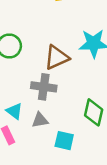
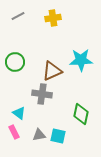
gray triangle: (40, 120) -> (39, 135), moved

